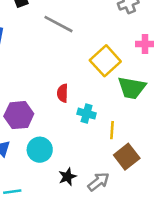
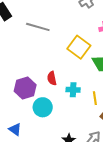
purple hexagon: (19, 115) -> (25, 88), moved
cyan circle: (40, 150) -> (43, 107), moved

